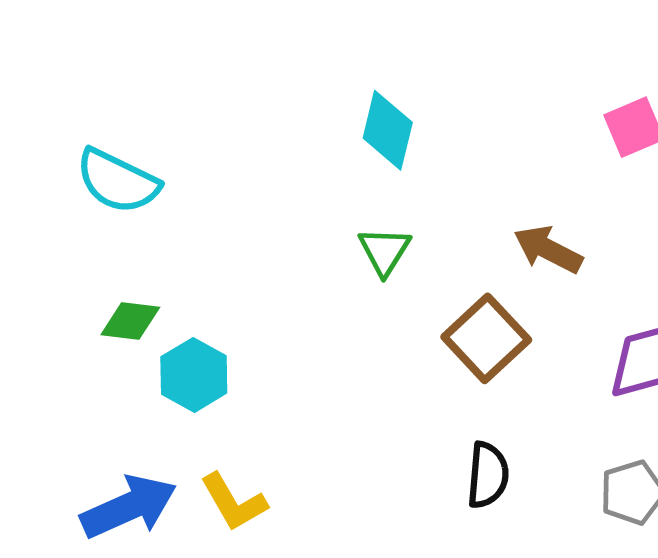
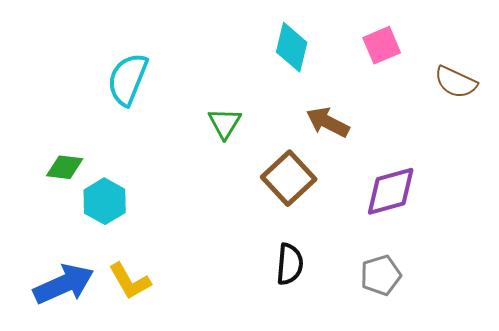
cyan diamond: (388, 130) -> (292, 47), moved
cyan semicircle: (118, 181) -> (128, 79), moved, turned 86

